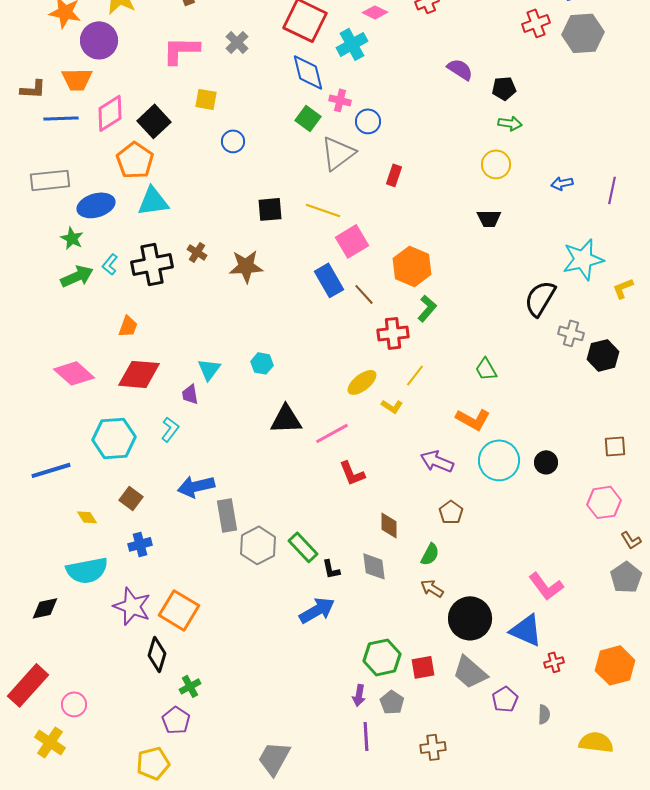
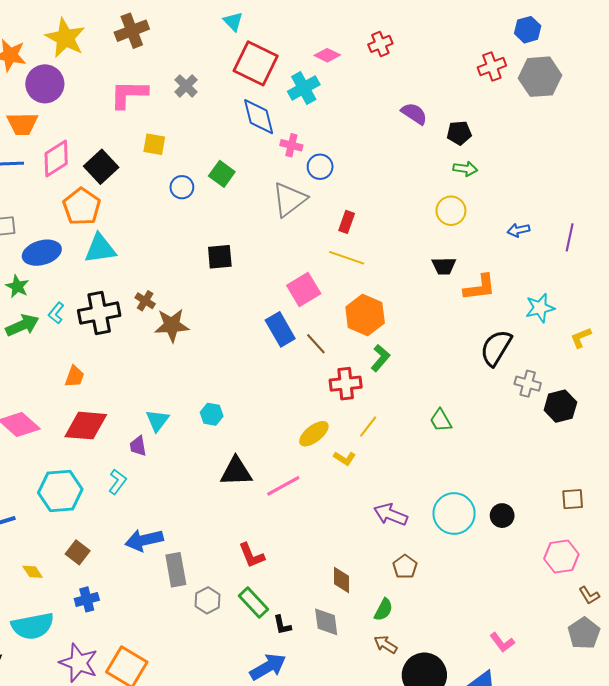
green square: (308, 118) -> (222, 174), moved
yellow line: (323, 210) -> (347, 258), moved
cyan star: (583, 259) -> (540, 308), size x0.7
brown star: (246, 266) -> (172, 325), moved
orange L-shape: (473, 419) -> (480, 287), moved, turned -36
red L-shape: (352, 473) -> (252, 555), moved
gray hexagon: (258, 545) -> (208, 600), size x0.7
pink L-shape: (546, 586) -> (502, 642), size x0.7

